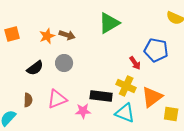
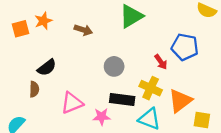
orange star: (47, 36) -> (43, 21), moved
gray circle: (64, 63) -> (114, 66), moved
brown semicircle: (28, 100) -> (34, 89), moved

